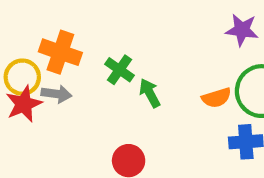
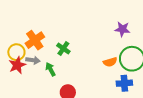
orange cross: (60, 52) -> (35, 40), turned 36
green arrow: (150, 93) -> (50, 69), moved

